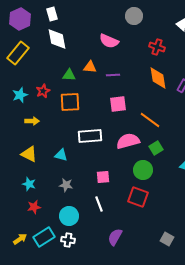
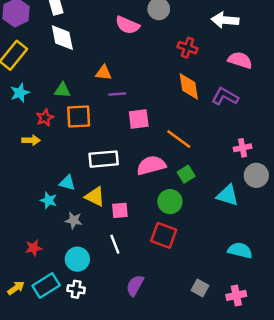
pink semicircle: (109, 41) -> (127, 25), moved
green triangle: (69, 75) -> (62, 90), moved
purple line: (113, 75) -> (117, 94), moved
red star: (43, 91) -> (45, 118), moved
cyan star: (20, 95) -> (20, 93), moved
yellow triangle: (29, 154) -> (95, 197), moved
cyan star: (29, 184) -> (49, 200), moved

